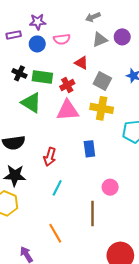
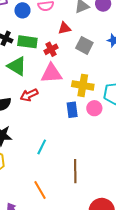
red triangle: (81, 63) -> (64, 28), turned -40
yellow cross: (102, 108) -> (83, 85), moved
red arrow: (50, 157) -> (29, 95), moved, turned 48
pink circle: (110, 187) -> (94, 108), moved

